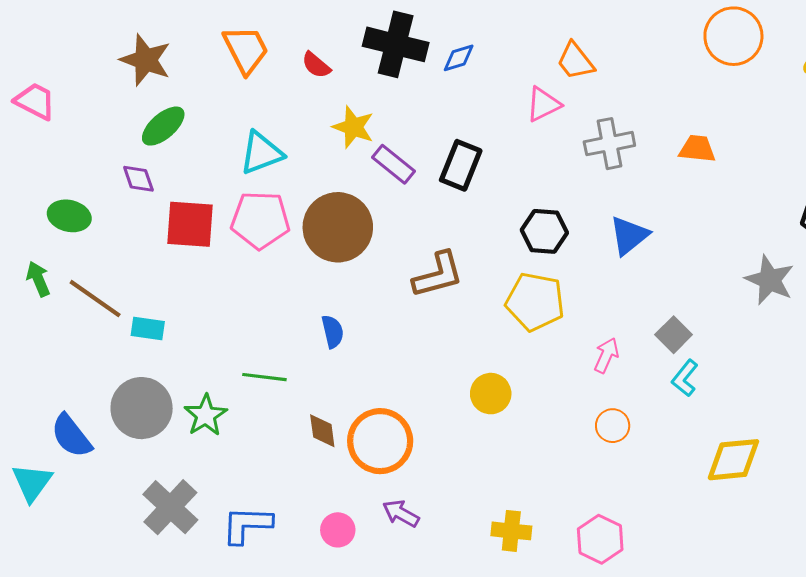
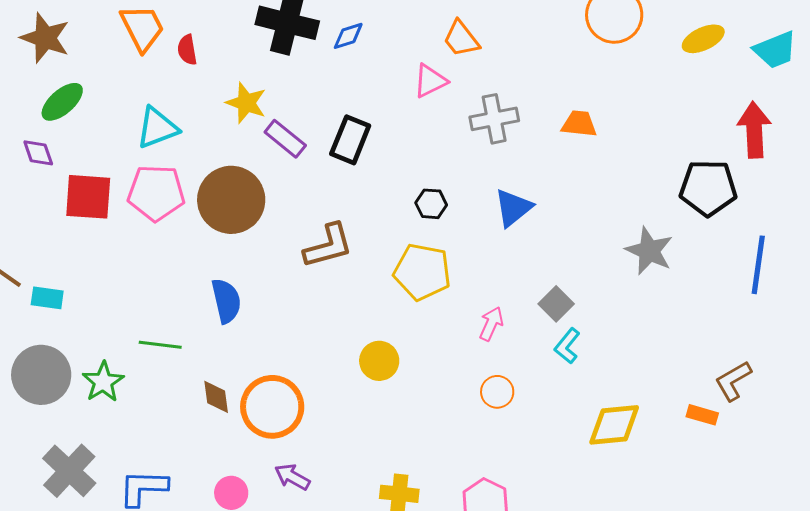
red semicircle: (316, 65) -> (187, 50), moved, turned 40
black hexagon: (544, 231) -> (431, 204), size x0.7
blue semicircle: (333, 332) -> (226, 301), size x1.4

